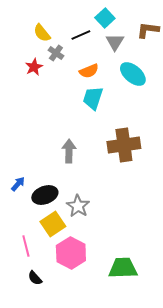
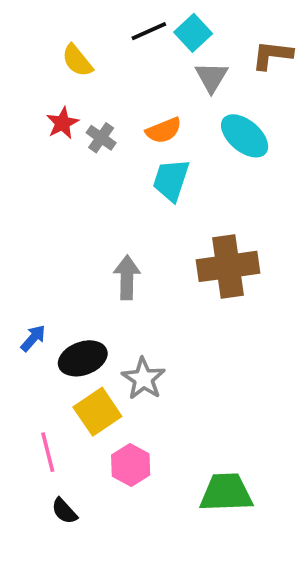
black line: (81, 35) -> (149, 31), moved
gray cross: (56, 53) -> (101, 138), moved
pink hexagon: (71, 253) -> (131, 465), size x0.7

